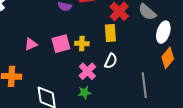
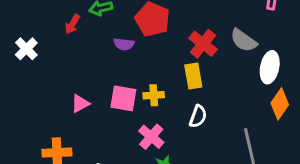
pink square: (61, 44) -> (123, 98), turned 30
pink cross: (87, 71) -> (151, 137), moved

